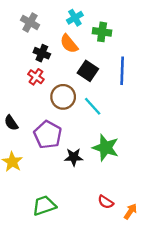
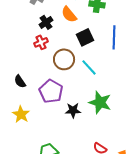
black cross: (42, 53) -> (46, 22), turned 32
black square: (88, 71) -> (85, 37), turned 30
red cross: (36, 77) -> (41, 42), turned 32

